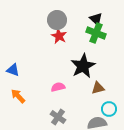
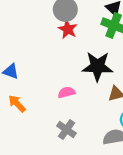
black star: (83, 66) -> (97, 66), turned 30

